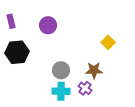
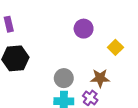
purple circle: (48, 25) -> (84, 29), moved

